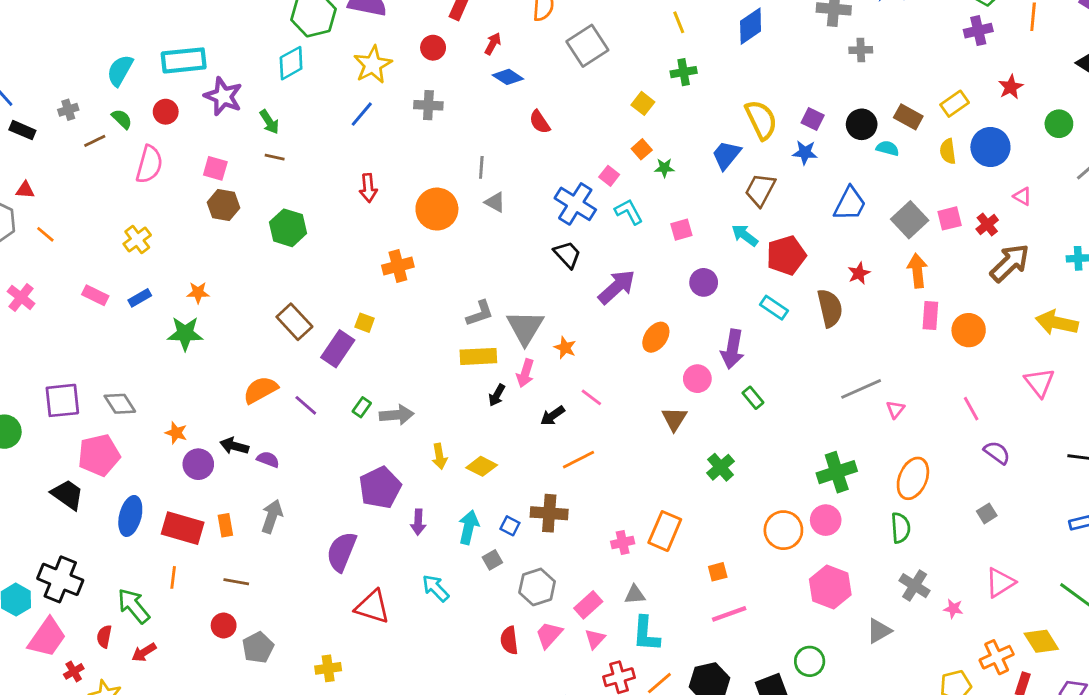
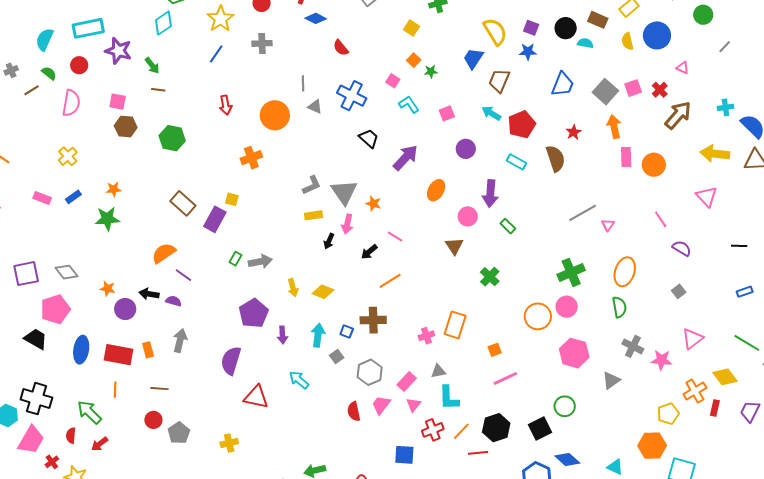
blue cross: (575, 204) -> (352, 96), moved
yellow rectangle: (478, 356) -> (314, 215), size x0.7
purple line: (306, 405) -> (183, 275), moved
pink star: (953, 609) -> (661, 360), size x1.5

